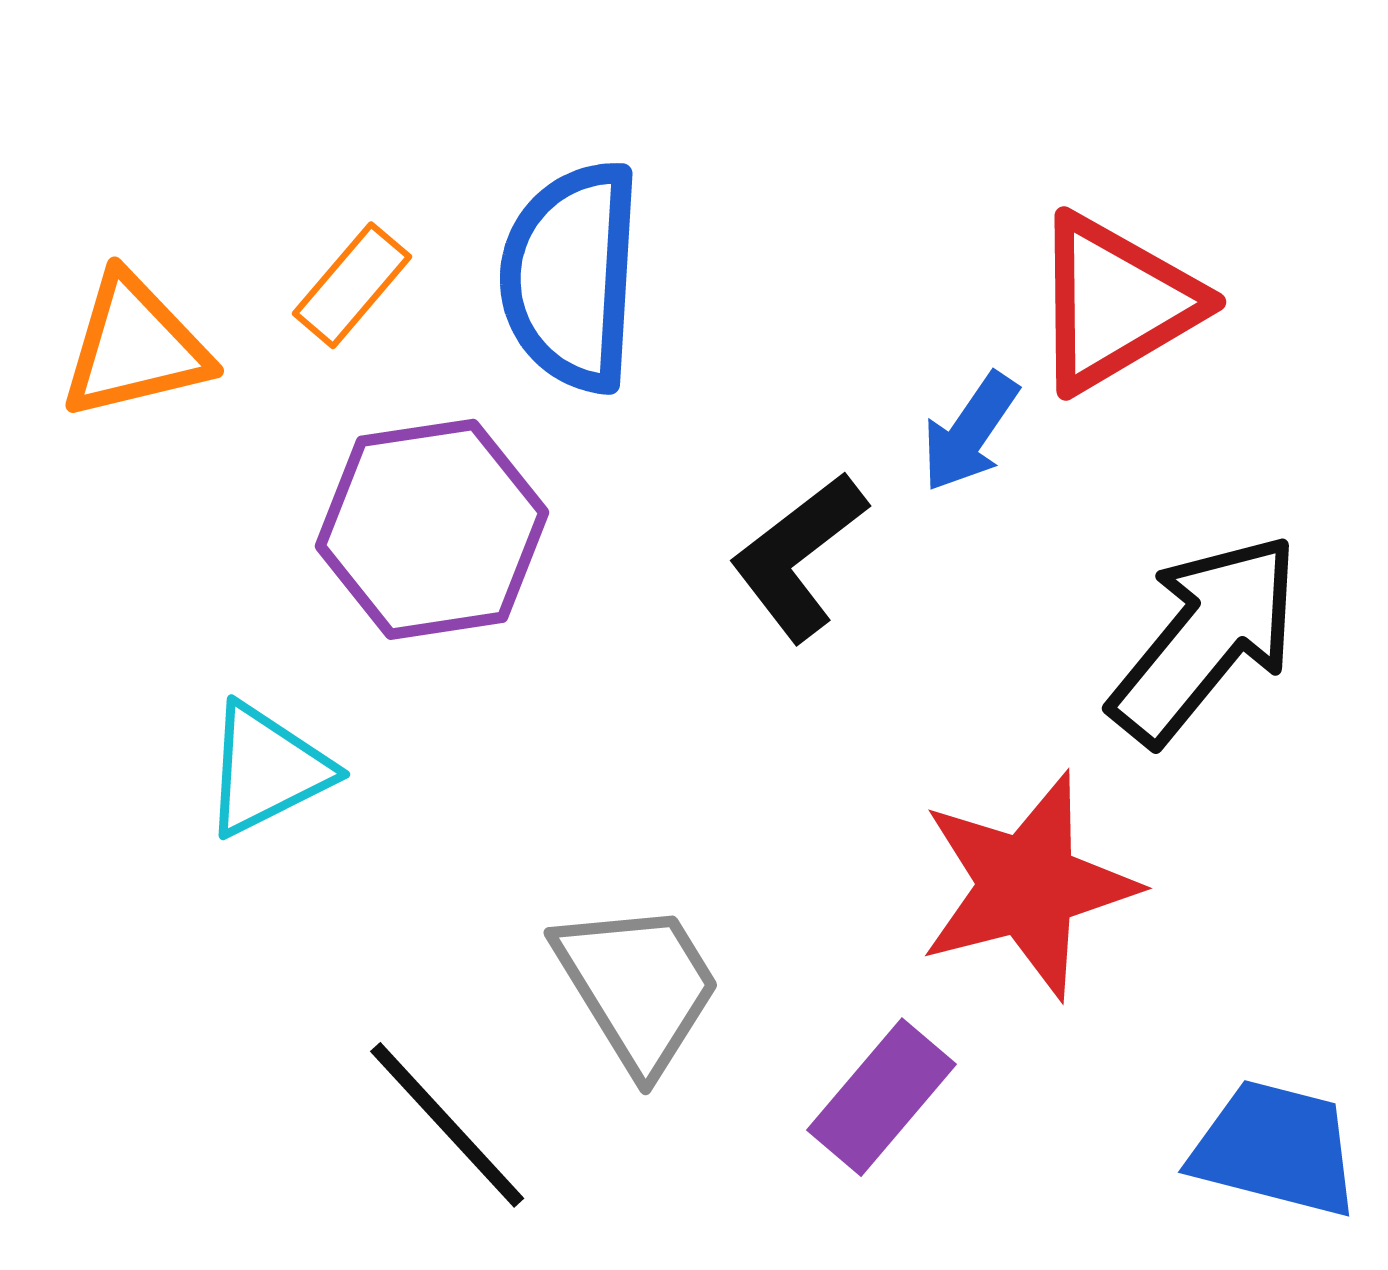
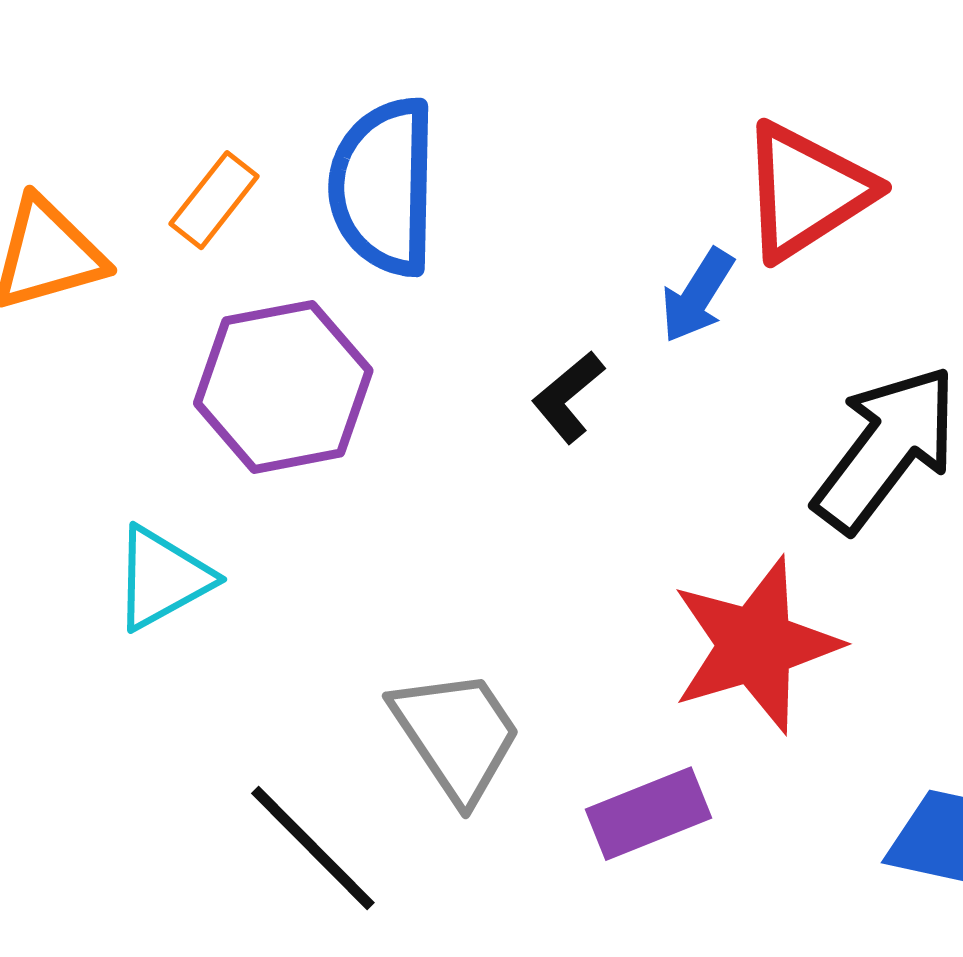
black L-shape: (798, 556) -> (568, 397), size x0.7
purple rectangle: (881, 1097) -> (649, 814), turned 30

